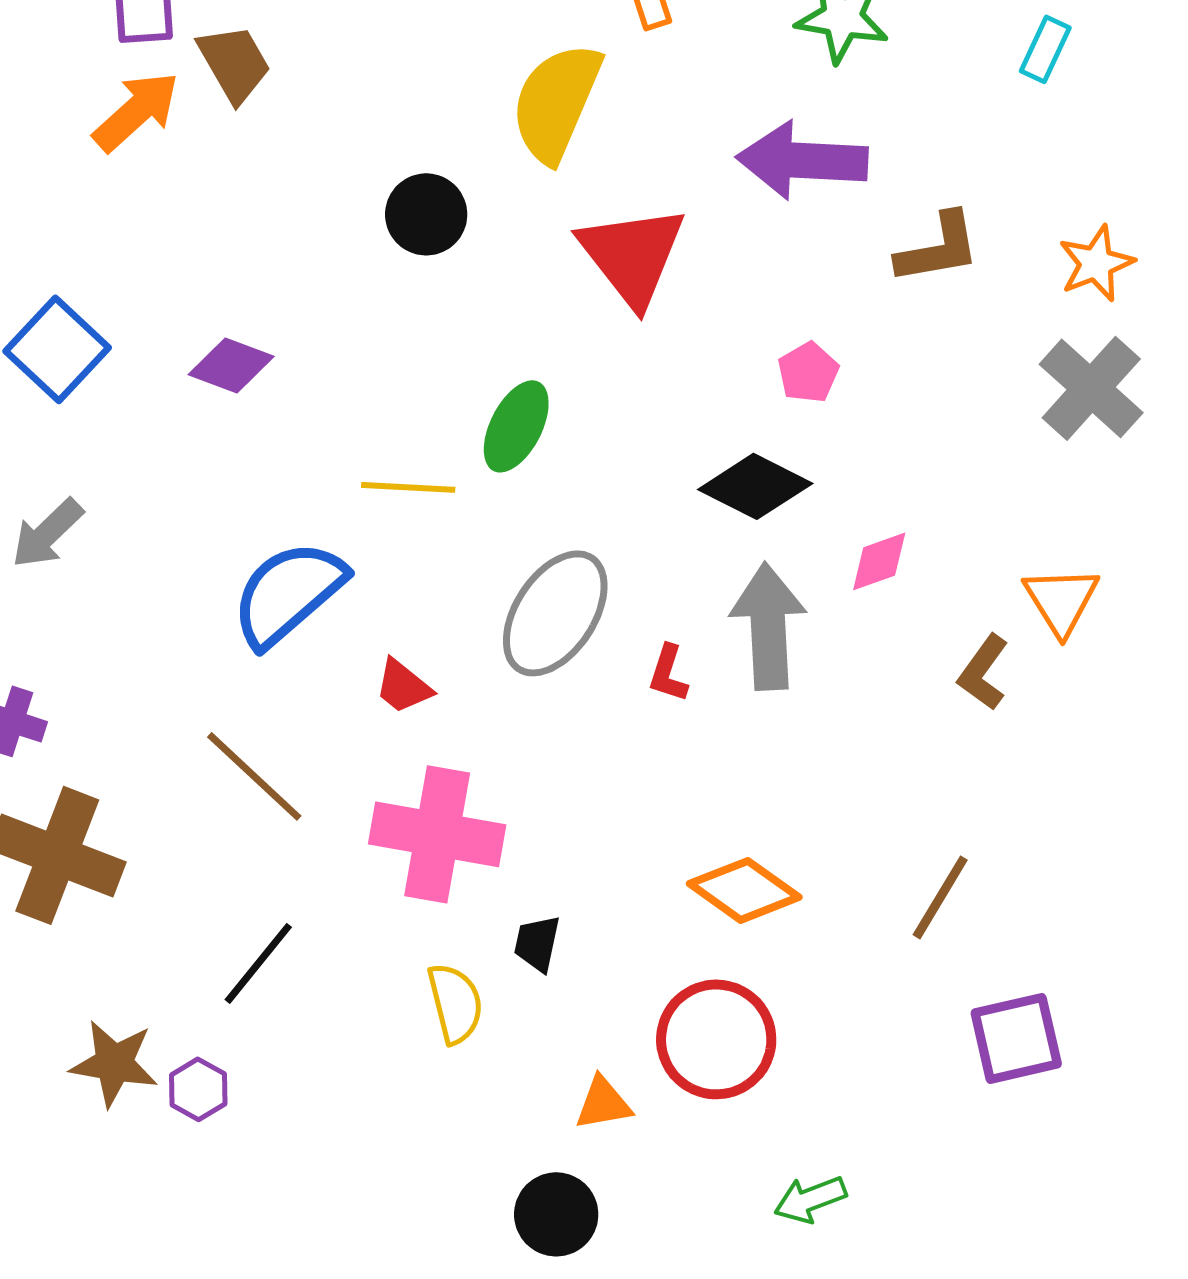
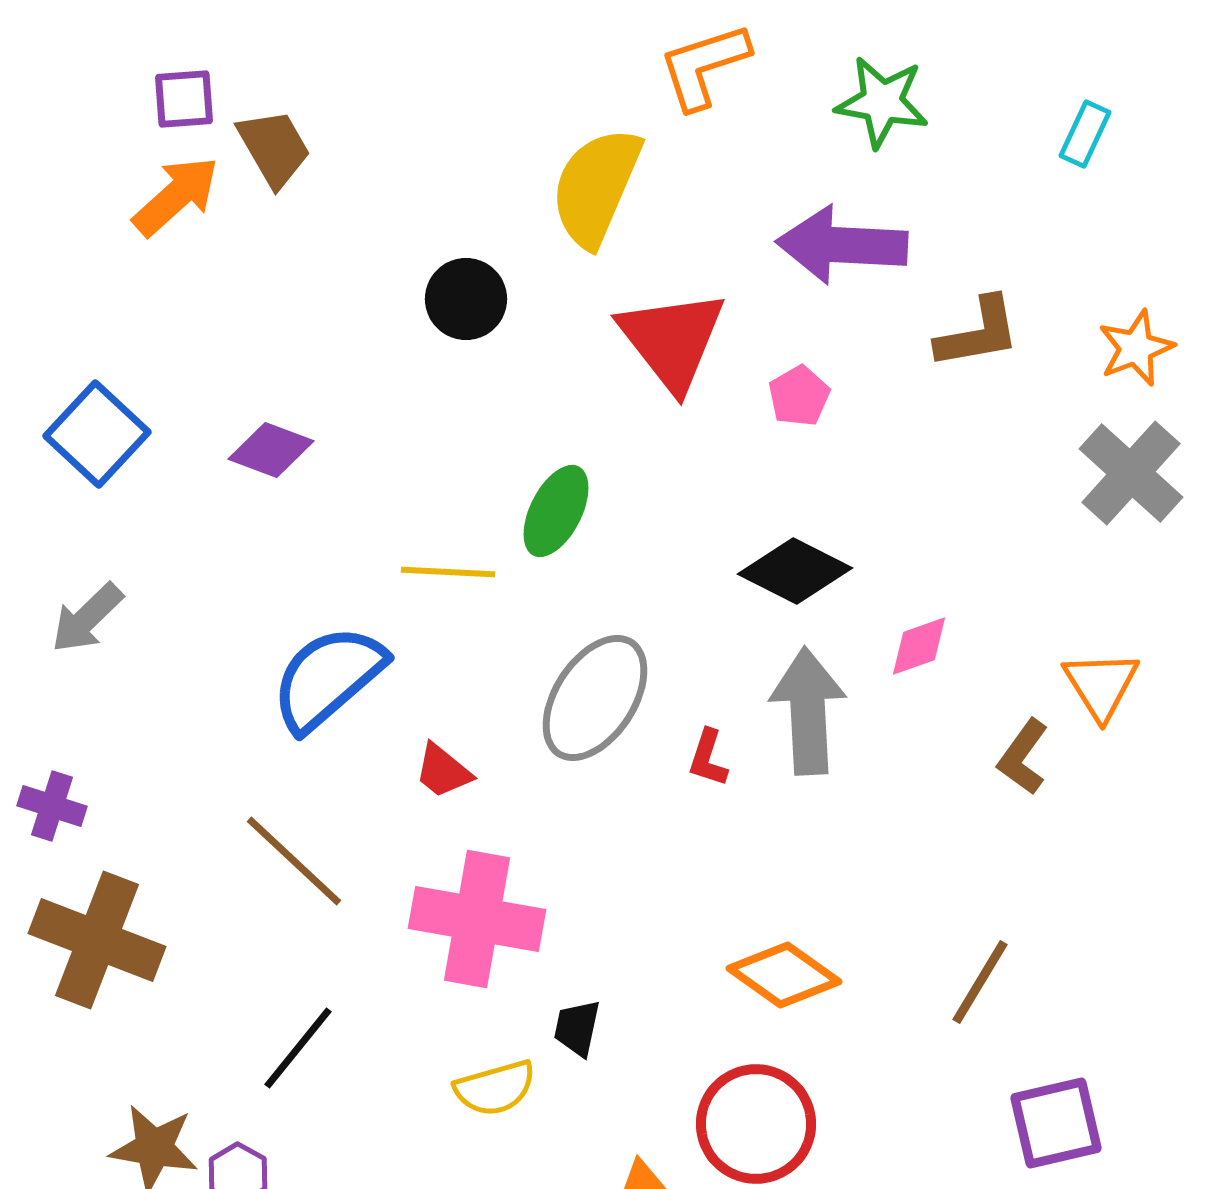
pink pentagon: (808, 372) -> (799, 396), moved
yellow semicircle: (455, 1003) -> (495, 1088), turned 88

